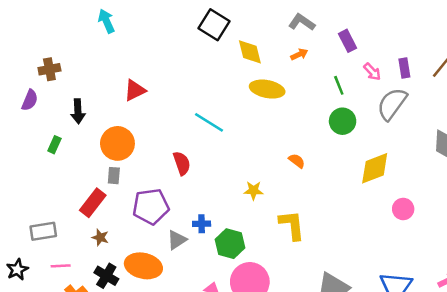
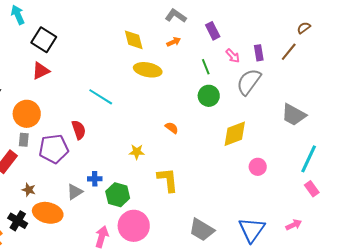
black square: (214, 25) -> (44, 40), moved
purple pentagon: (151, 207) -> (54, 149), moved
brown star: (100, 237) -> (29, 190), moved

